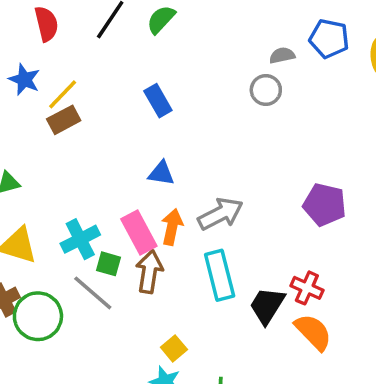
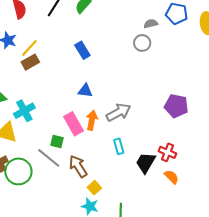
cyan cross: (80, 239) -> (24, 111), moved
brown arrow: (149, 272) -> (78, 166), moved, turned -40
cyan rectangle: (220, 275) -> (119, 146), size x0.6
orange semicircle: (313, 332) -> (172, 177), size x0.7

